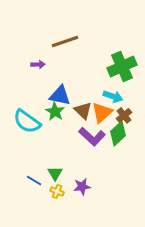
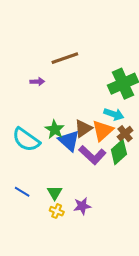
blue triangle: (60, 95) -> (69, 141), moved, turned 30
brown triangle: (83, 110) -> (83, 128), turned 42
blue line: (34, 180) -> (22, 192), moved

